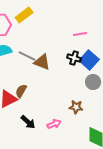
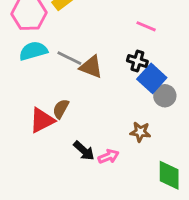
pink line: (80, 34) -> (146, 26), turned 32
blue square: (89, 60) -> (152, 78), moved
black arrow: (28, 122) -> (84, 151), moved

